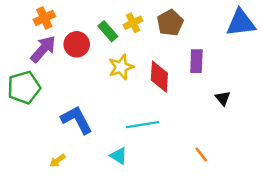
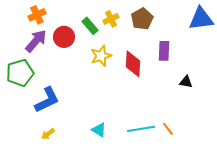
black triangle: (223, 98) -> (186, 82), turned -40
blue L-shape: (77, 120) -> (47, 100), moved, turned 92
cyan line: (143, 125) -> (141, 129), moved

